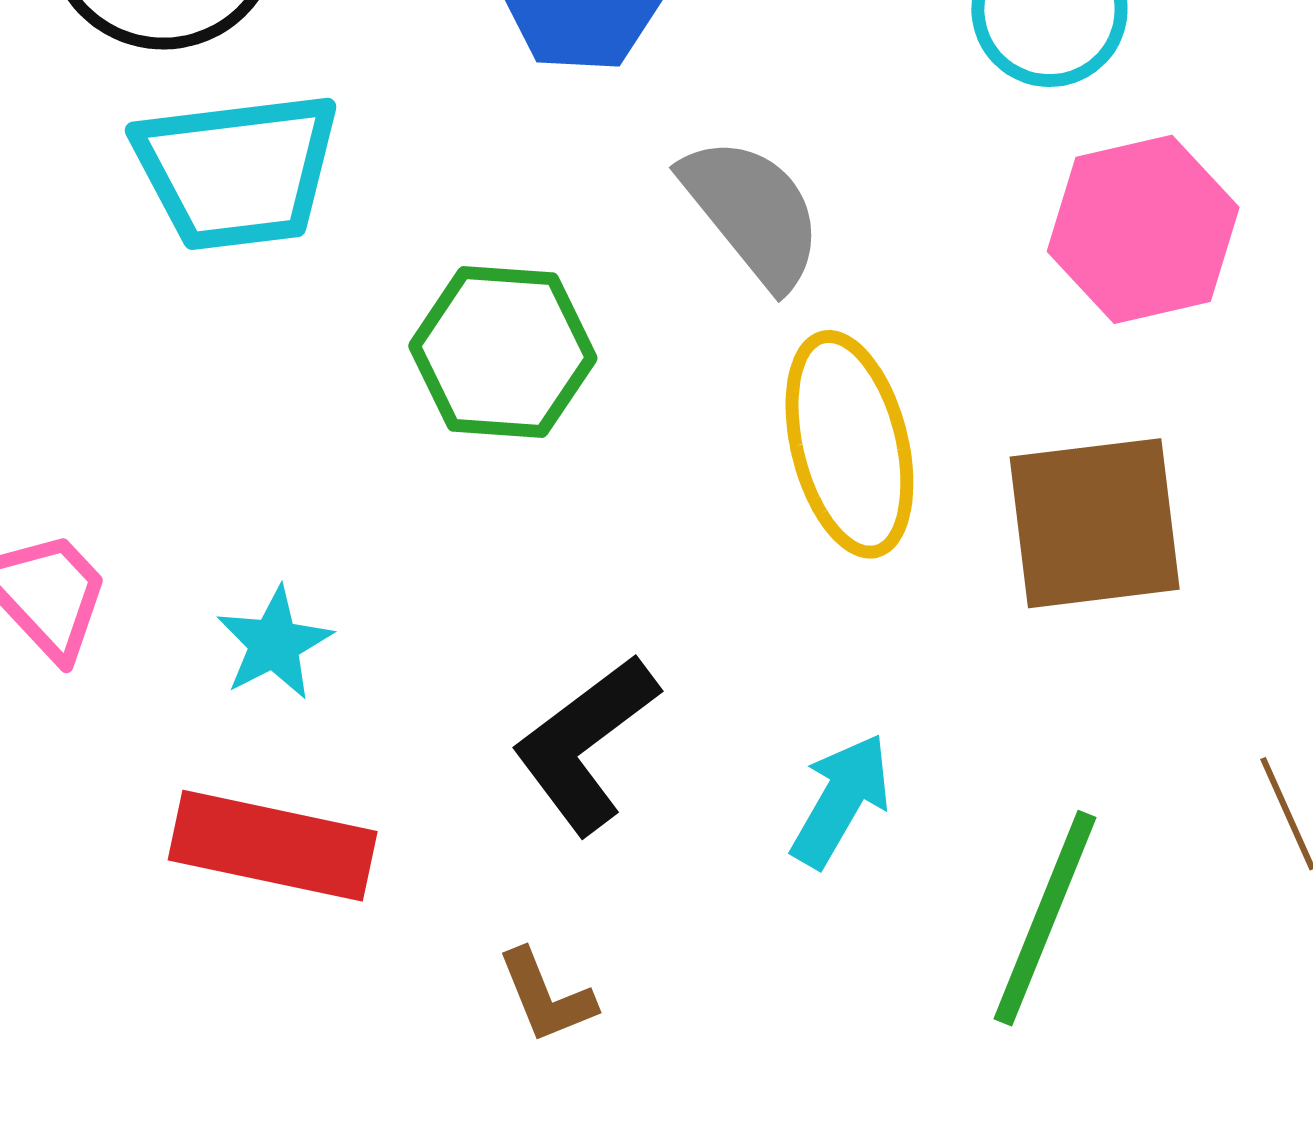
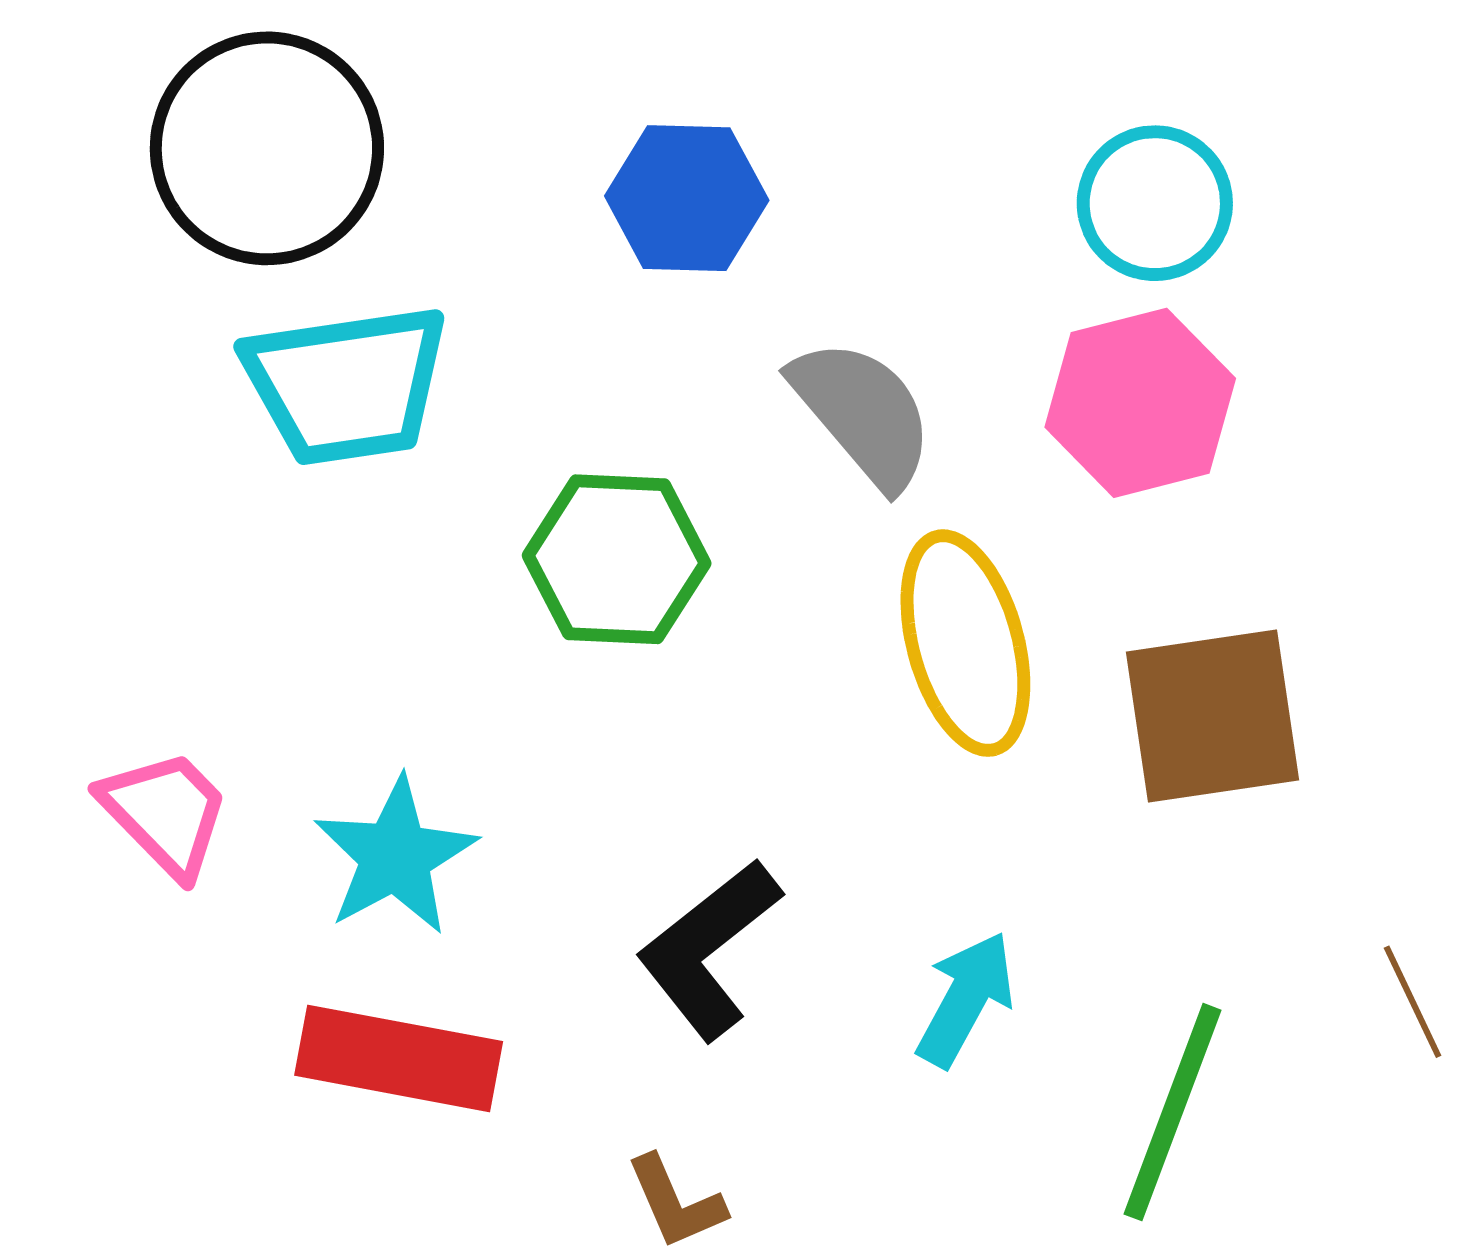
pink hexagon: (1143, 229) -> (1140, 403), moved
cyan star: (274, 643) -> (395, 856), size x1.4

